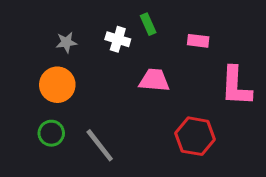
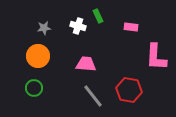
pink trapezoid: (154, 80) -> (86, 64), moved
gray line: (100, 145) -> (93, 96), moved

